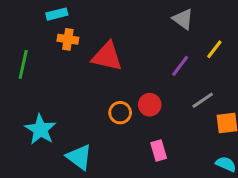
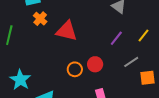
orange cross: (68, 39) -> (40, 19), turned 32
yellow line: (214, 49) -> (143, 36), moved

